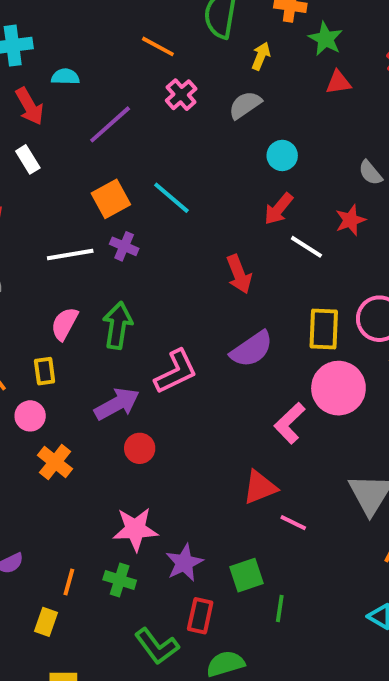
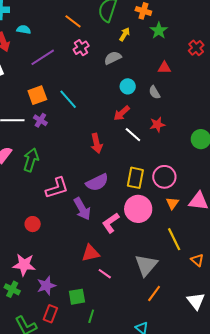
red triangle: (338, 82) -> (164, 68), moved
gray semicircle: (370, 173) -> (154, 92), moved
purple arrow: (117, 404) -> (82, 209), moved, turned 80

